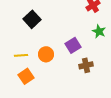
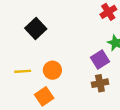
purple square: (73, 45) -> (100, 59), moved
orange square: (26, 76) -> (44, 96), moved

